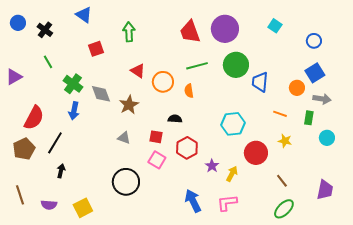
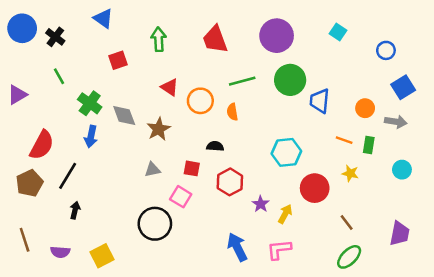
blue circle: (18, 23) -> (22, 28), size x1.5
red trapezoid: (190, 32) -> (215, 39), moved
blue square: (315, 73) -> (403, 87), moved
green rectangle: (309, 118) -> (369, 145), moved
gray triangle: (124, 138) -> (152, 170), turned -32
pink square: (157, 160) -> (181, 197), moved

